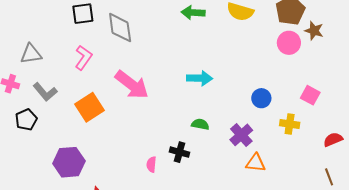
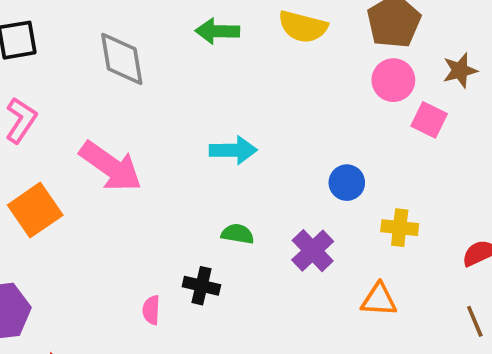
gray diamond: (120, 28) -> (122, 59), moved
brown star: (314, 31) -> (460, 70), moved, turned -30
pink square: (310, 95) -> (429, 120), moved
orange triangle: (256, 163) -> (379, 300), moved

